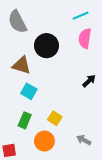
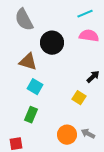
pink semicircle: (85, 38) -> (89, 36), turned 90
yellow square: (55, 118) -> (79, 98), moved
orange circle: (44, 141) -> (67, 135), moved

